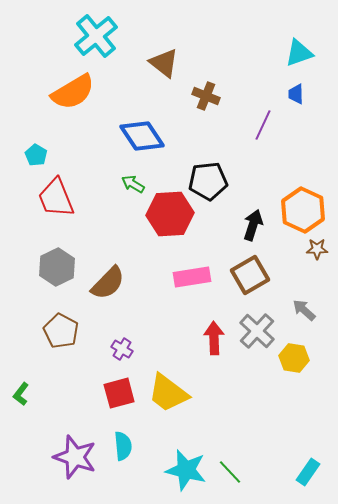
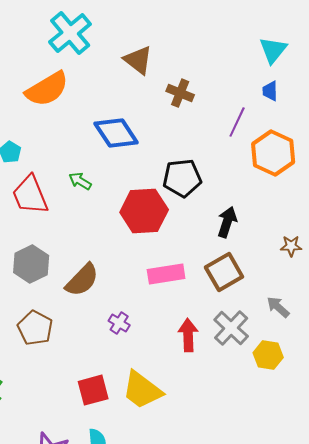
cyan triangle: (299, 53) -> (273, 50), turned -32
green arrow: (133, 184) -> (80, 181), moved
orange hexagon: (303, 210) -> (273, 153), moved
purple cross: (122, 349) -> (119, 323), moved

